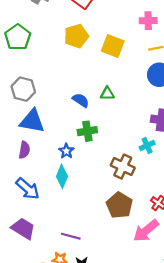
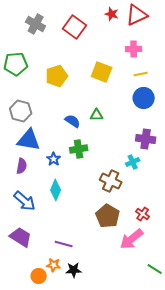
yellow pentagon: (76, 36) -> (57, 76), moved
green pentagon: (18, 37) -> (16, 64), turned 30
blue star: (66, 151) -> (54, 159), moved

